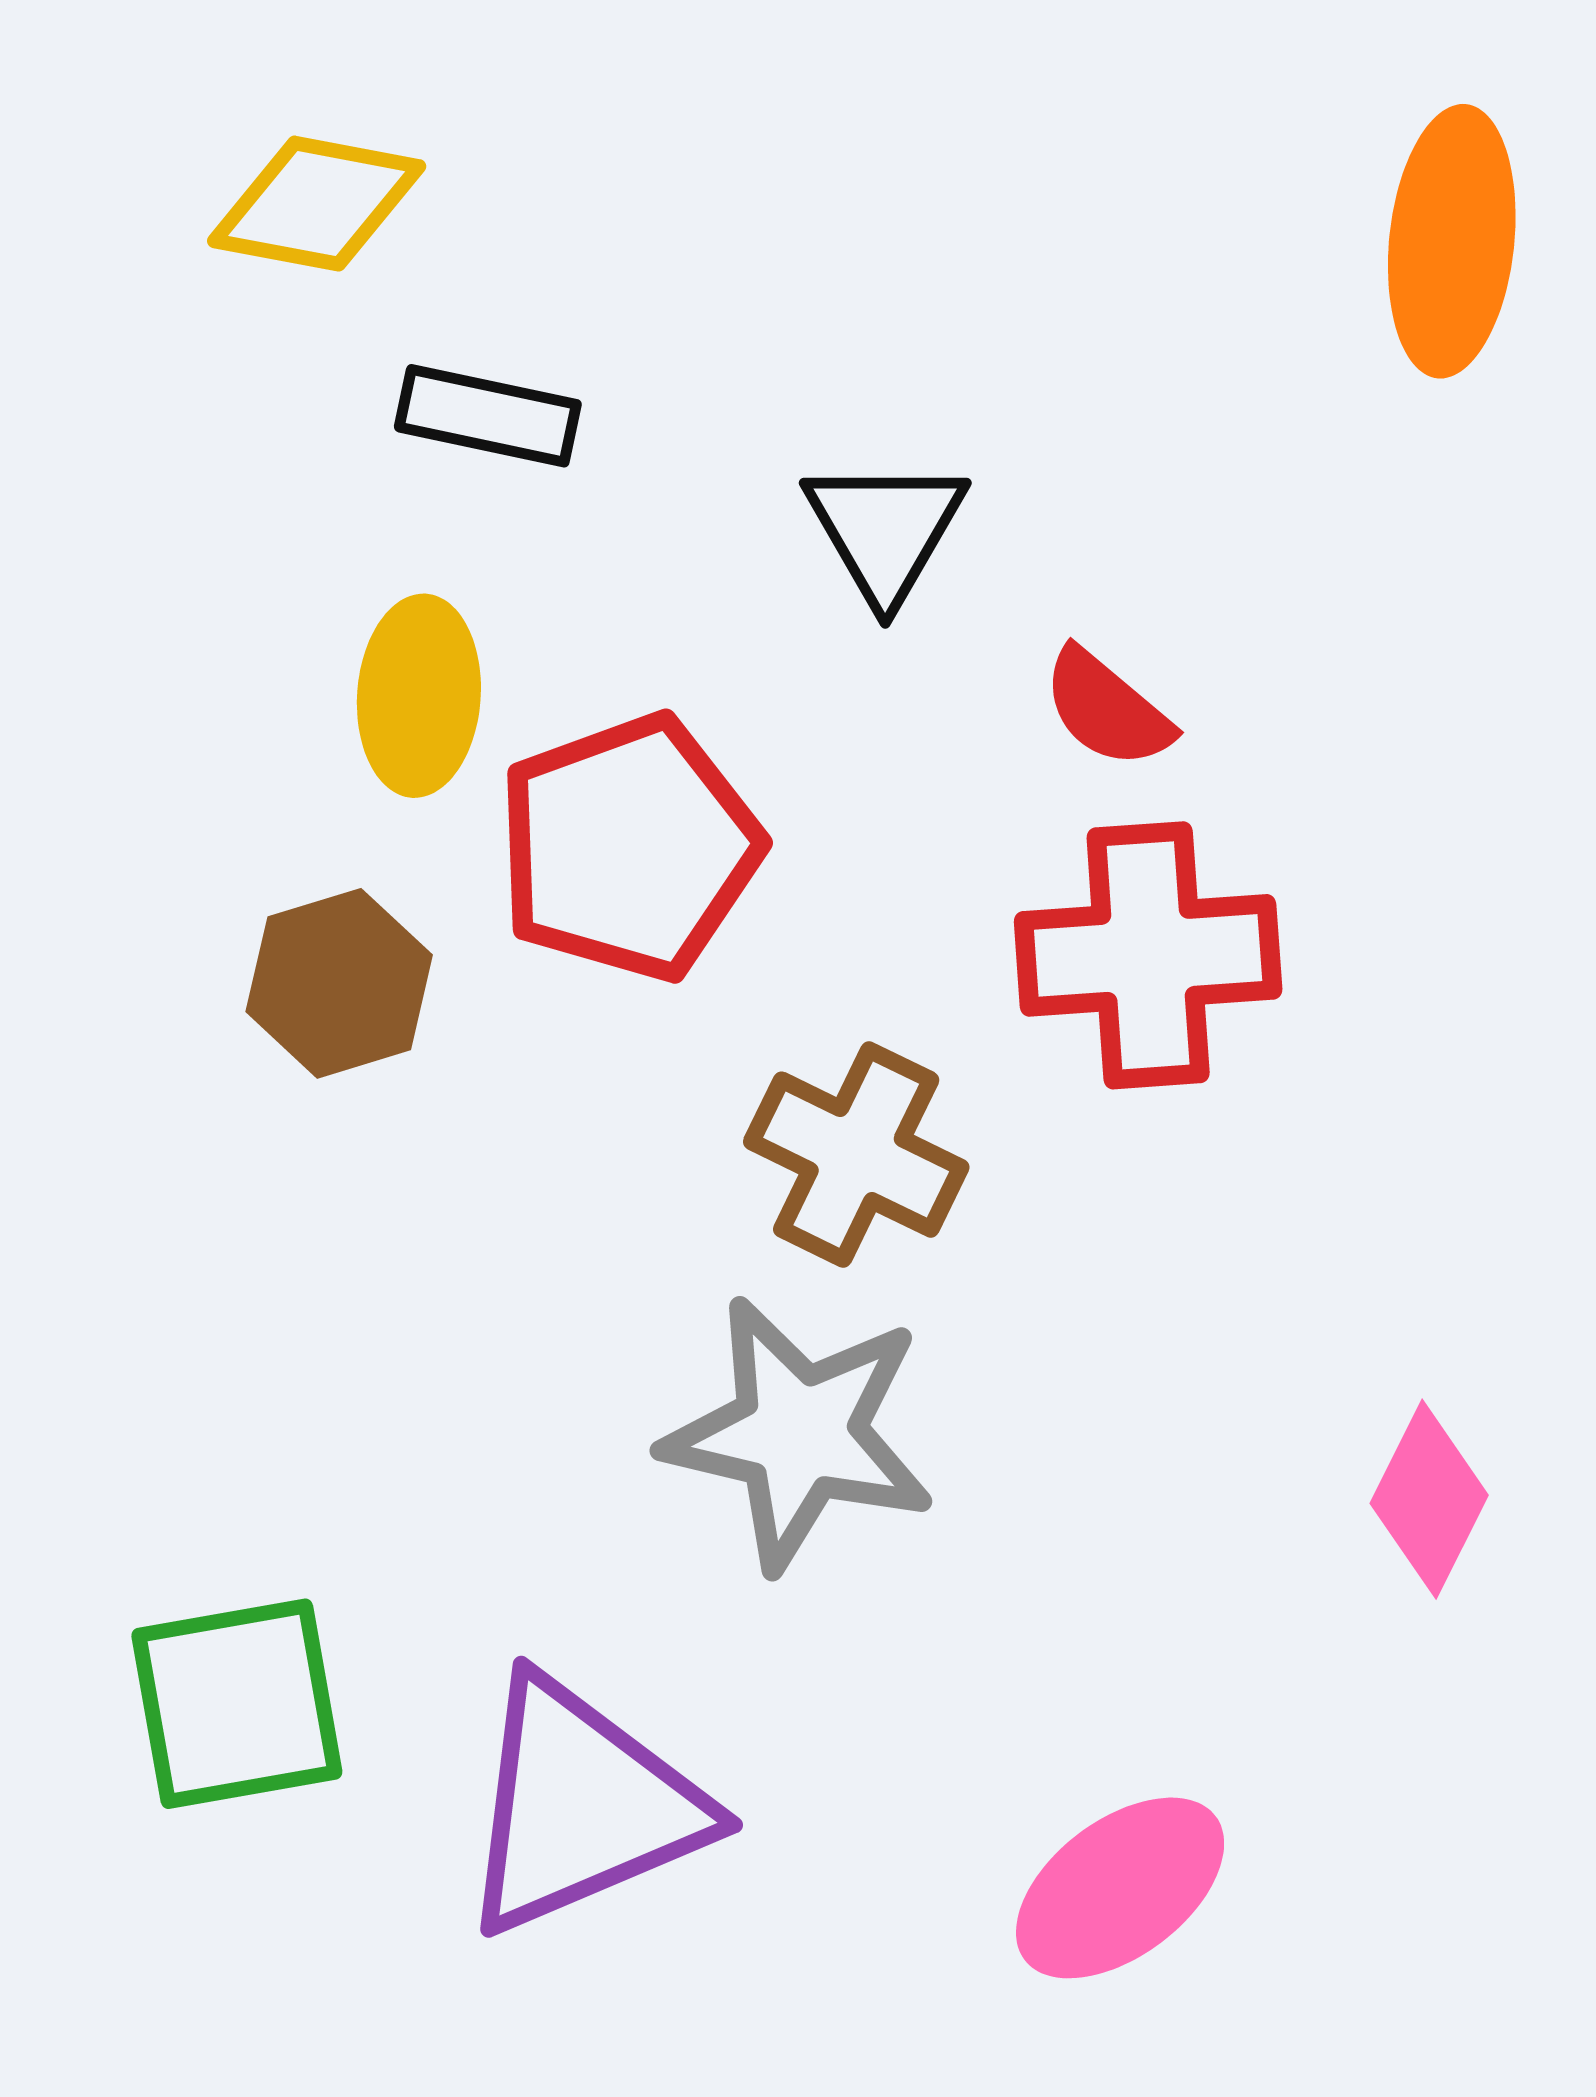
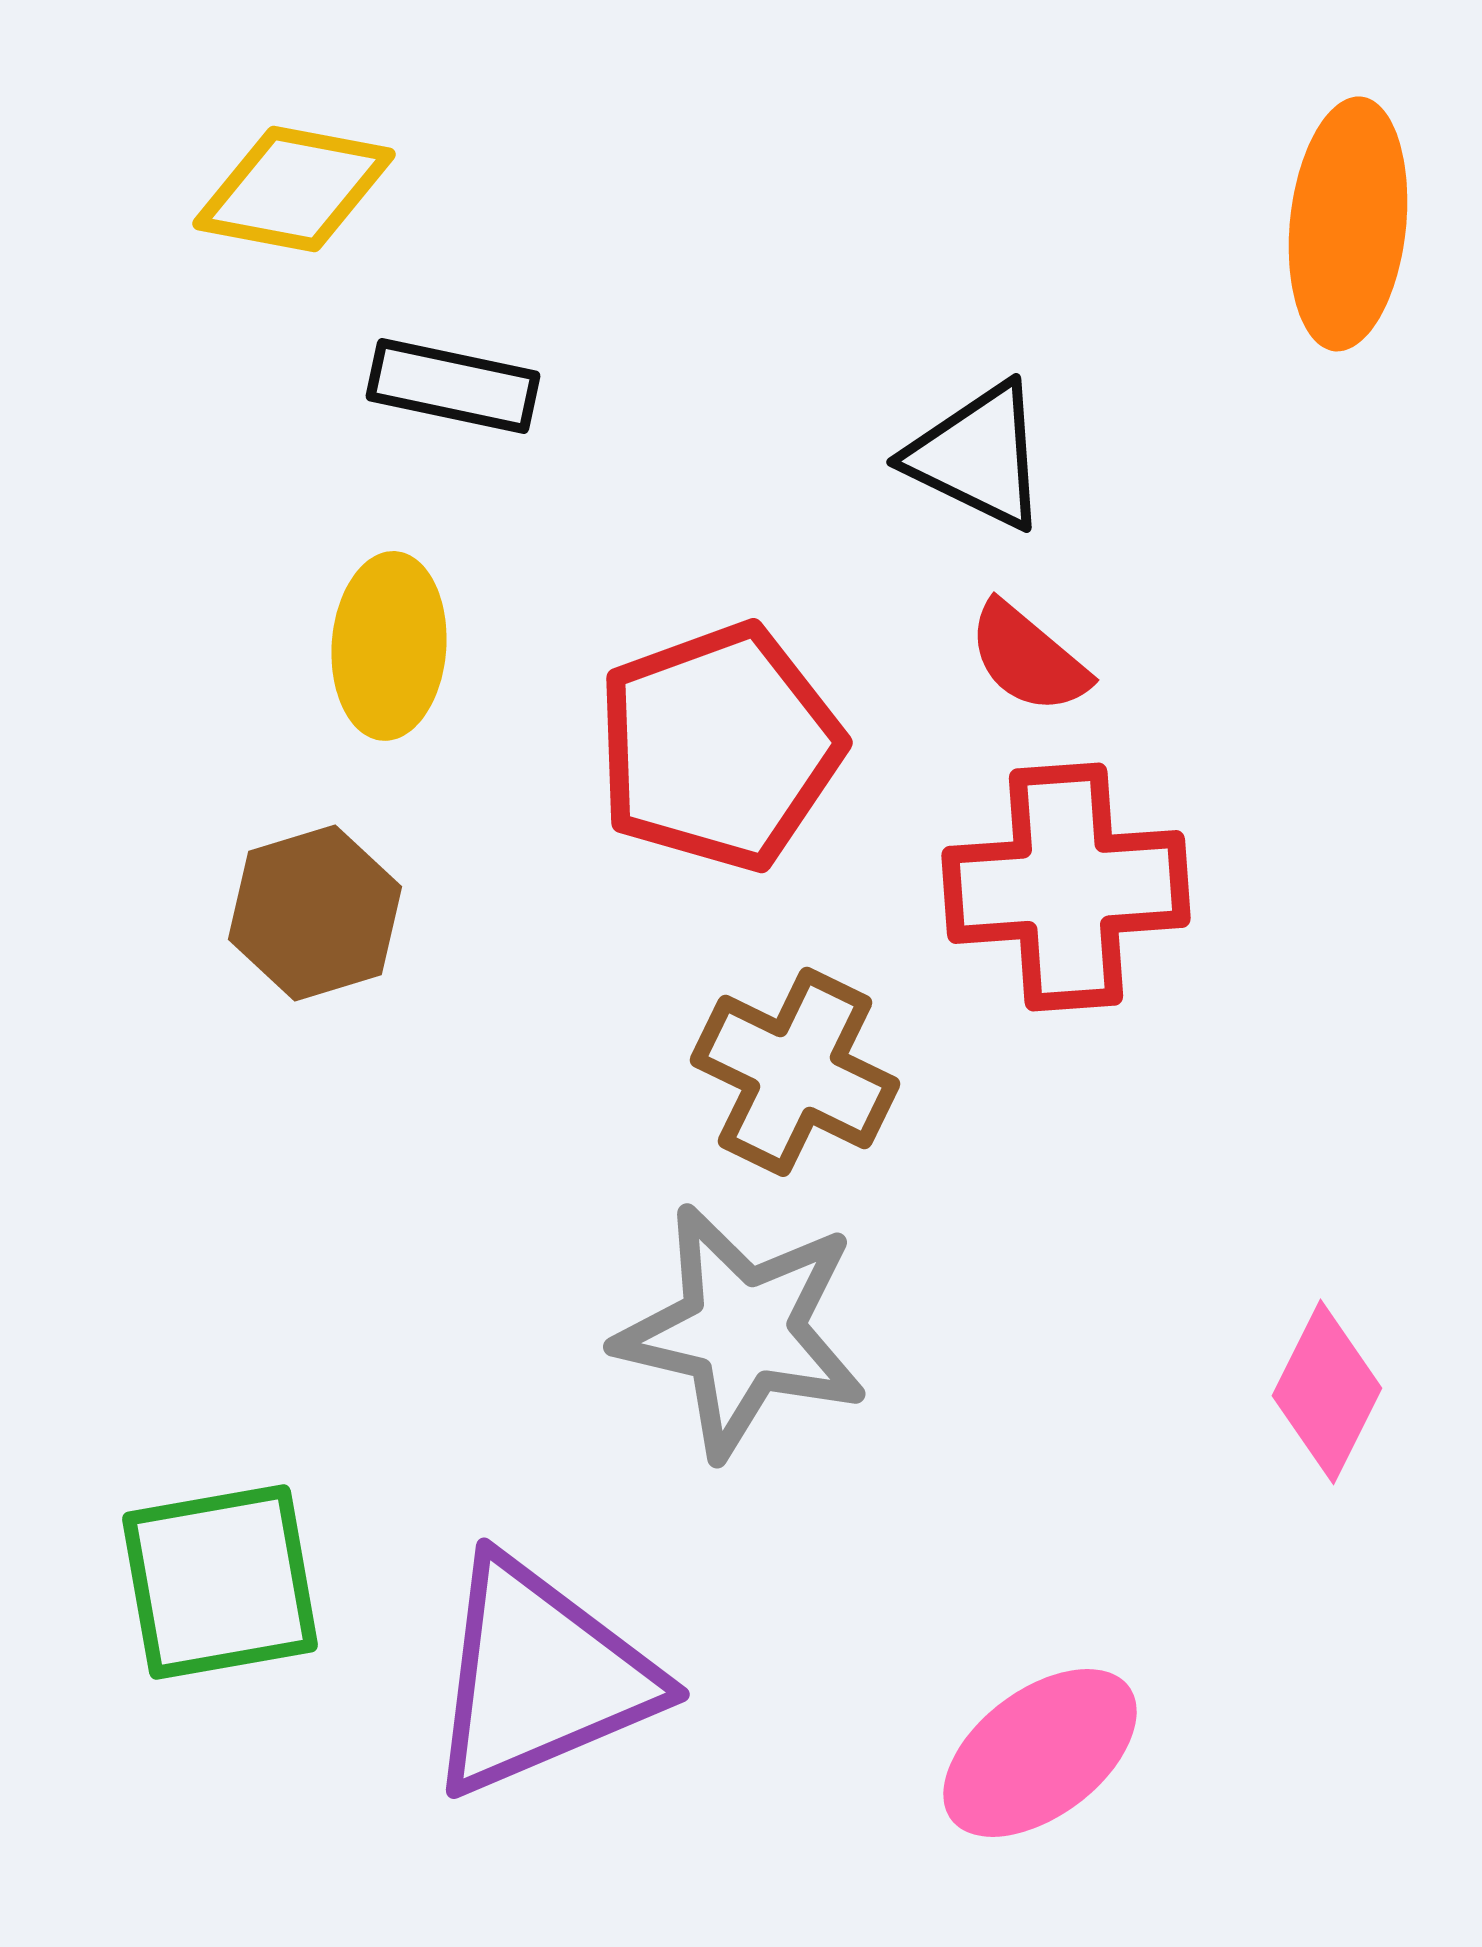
black triangle: (885, 530) -> (978, 456), moved, turned -34
red pentagon: (629, 848) -> (719, 747), moved

